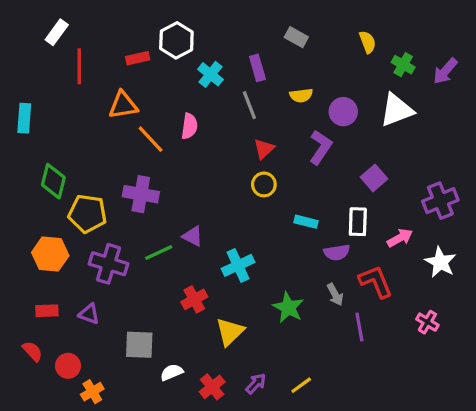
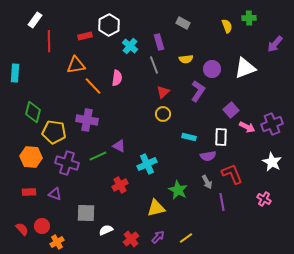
green cross: (403, 65) -> (249, 18), moved, turned -32
pink arrow: (400, 238) -> (247, 127), moved, turned 56
yellow triangle: (230, 332) -> (156, 208), moved, turned 30
red semicircle: (32, 351) -> (22, 229), moved

